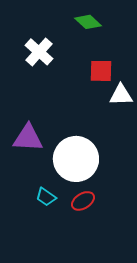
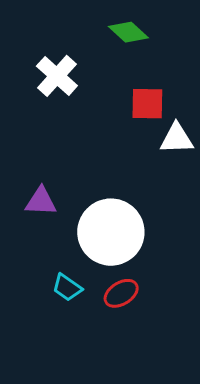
purple triangle: (28, 138) -> (41, 201), size x0.7

